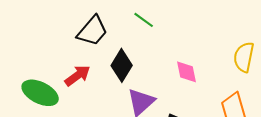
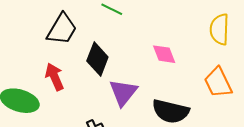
red arrow: (77, 76) -> (55, 77), turned -68

